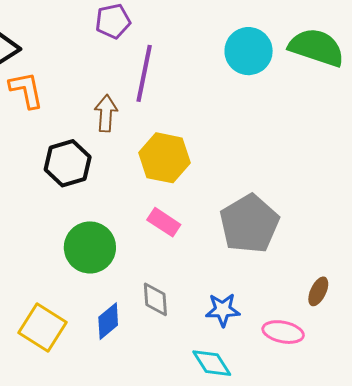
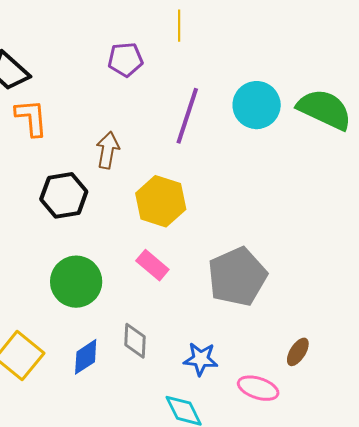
purple line: (144, 73) -> (187, 116), moved

